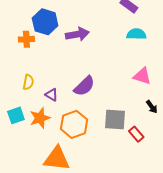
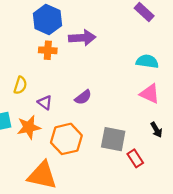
cyan semicircle: (136, 34) -> (147, 61), moved
orange cross: (26, 39) -> (48, 50), moved
purple semicircle: (84, 86) -> (83, 97), size x0.7

